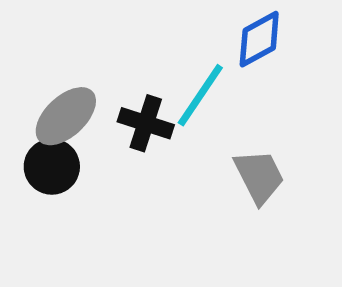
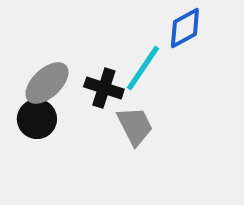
gray trapezoid: (259, 176) -> (135, 126), moved

